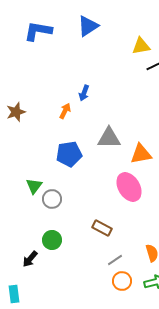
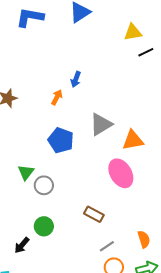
gray triangle: (109, 138) -> (101, 124), turned -30
blue pentagon: (69, 154) -> (61, 140), turned 30

